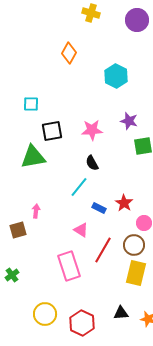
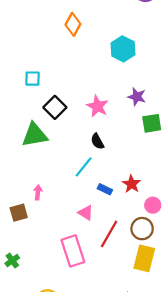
pink star: (92, 130) -> (97, 106), turned 30
black square: (52, 131) -> (55, 107), turned -35

